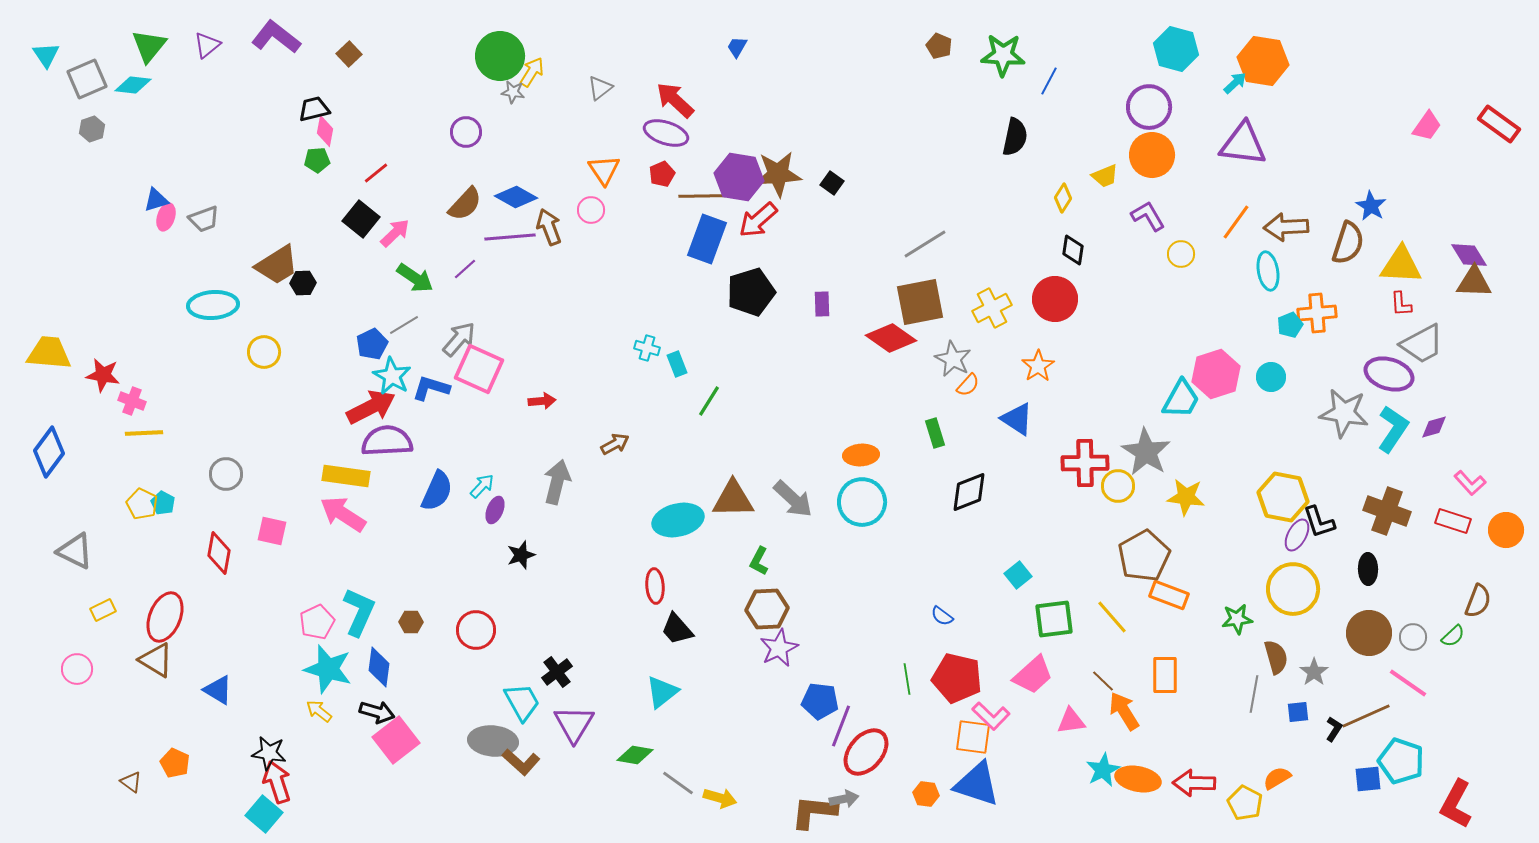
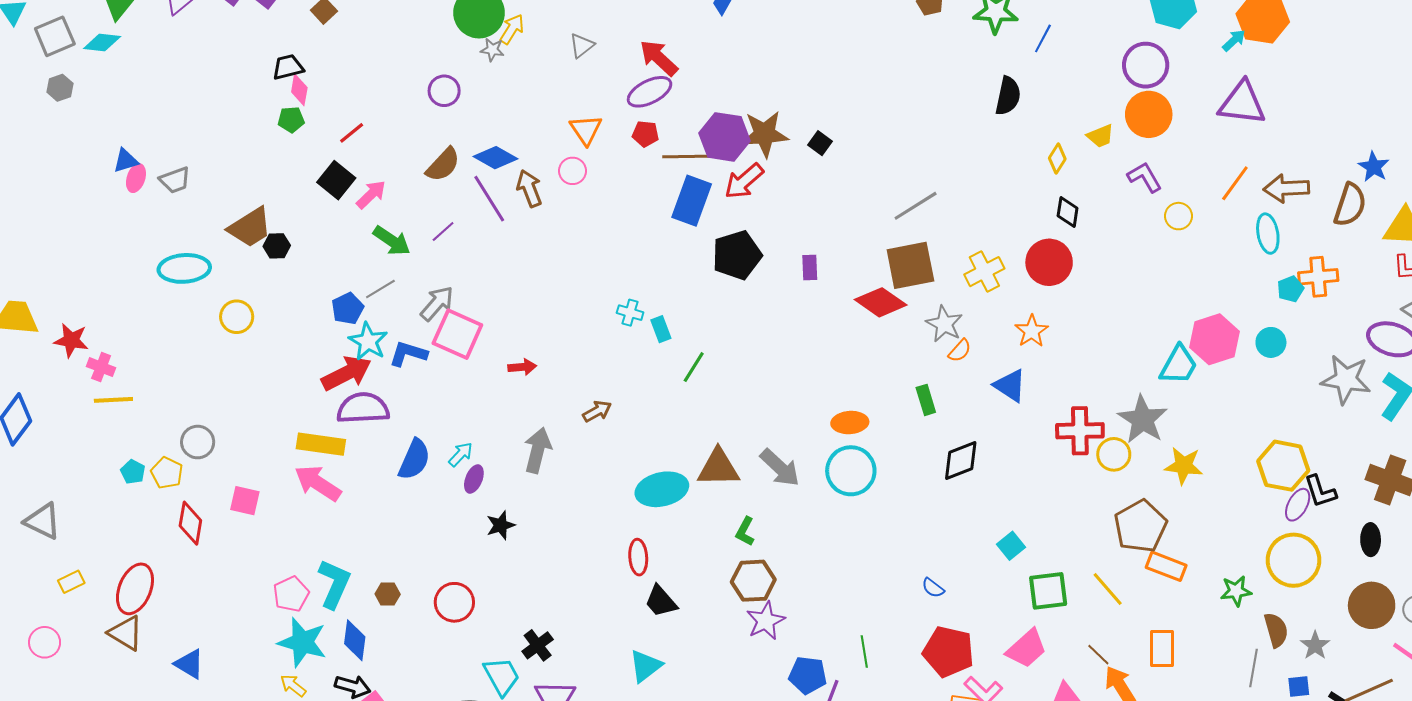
purple ellipse: (666, 133) -> (650, 92), turned -45
red pentagon: (662, 174) -> (645, 134), turned 30
purple line: (510, 237) -> (489, 199), turned 63
yellow pentagon: (142, 504) -> (167, 473), moved
green line: (907, 679) -> (864, 652), moved

